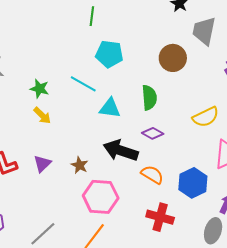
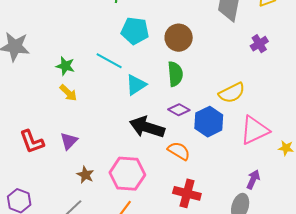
brown circle: (173, 58) -> (179, 38), moved
cyan triangle: (110, 108) -> (136, 85), turned -40
brown star: (80, 165) -> (85, 175), moved
blue hexagon: (193, 183) -> (209, 122), moved

